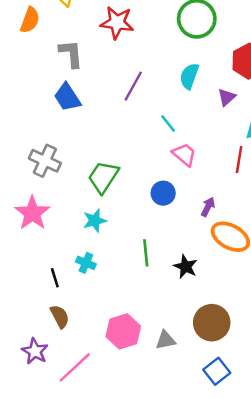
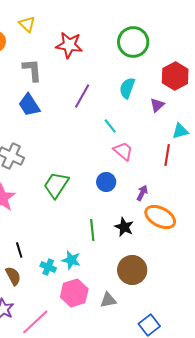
green trapezoid: (103, 177) -> (56, 185), moved
cyan star: (95, 221) -> (71, 260), moved, turned 30
cyan cross: (86, 263) -> (48, 267), moved
black star: (186, 267) -> (124, 227), moved
brown semicircle: (60, 316) -> (13, 276), moved
brown circle: (212, 323) -> (132, 270), moved

